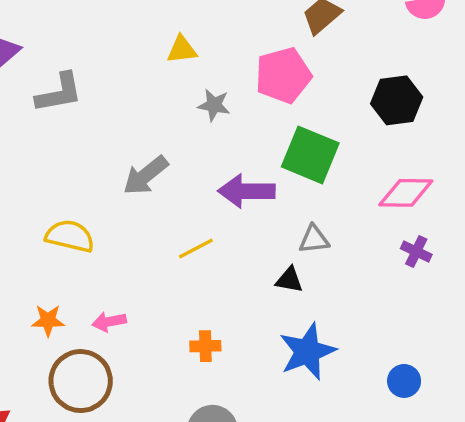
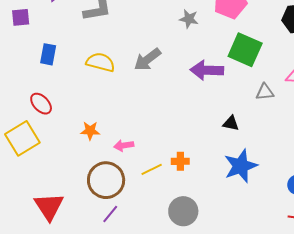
yellow semicircle: (70, 236) -> (100, 62), moved
gray triangle: (314, 239) -> (265, 92), moved
yellow line: (196, 248) -> (152, 169), moved
orange star: (48, 320) -> (90, 131), moved

